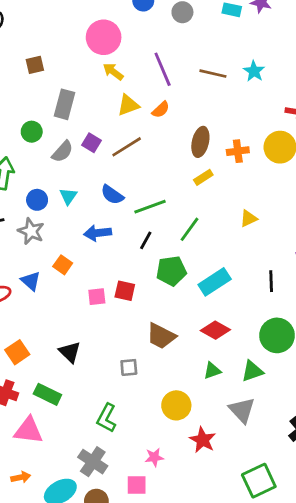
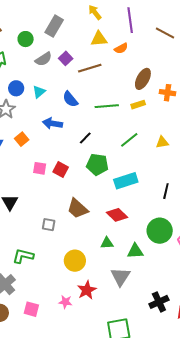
green line: (150, 207) -> (107, 106), moved
green line: (190, 229) -> (129, 140), moved
green L-shape: (107, 418) -> (23, 256), turned 60
pink star: (154, 457) -> (65, 302), moved

